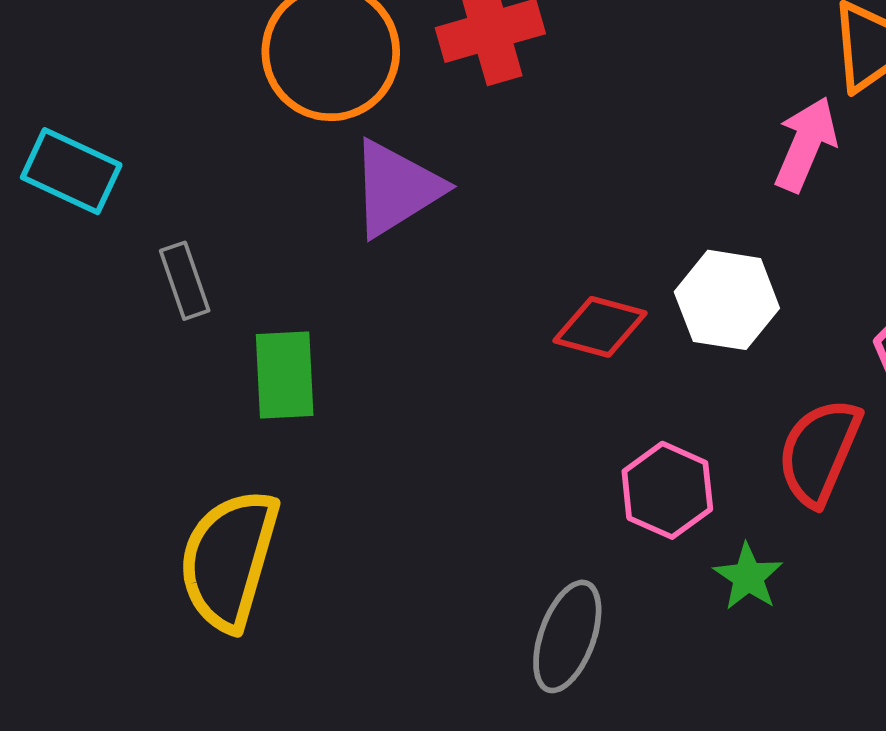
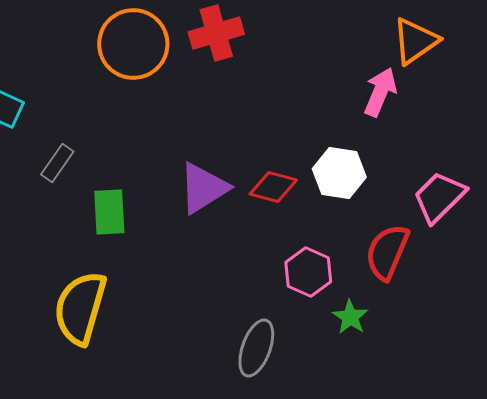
purple triangle: (396, 188) -> (203, 188), moved
gray rectangle: (185, 281) -> (57, 163), turned 54

